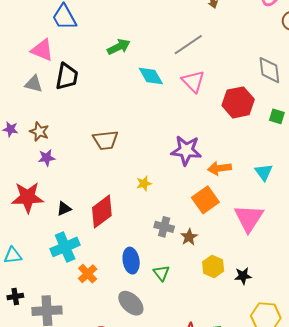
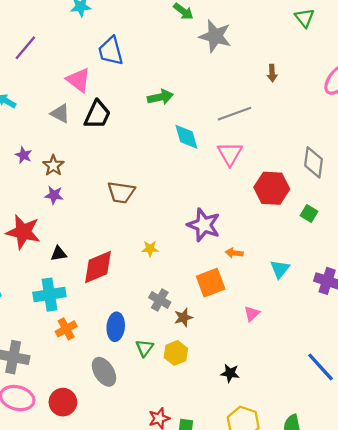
orange arrow: (219, 168) -> (234, 253), size x0.7
pink triangle: (249, 218) -> (252, 314), size x0.5
yellow hexagon: (213, 267) -> (176, 353), moved

